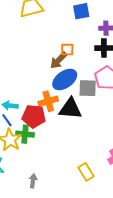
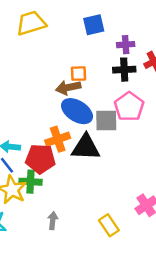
brown arrow: (59, 60) -> (68, 88), turned 36
blue ellipse: (65, 79) -> (77, 111), turned 70
gray arrow: (33, 181) -> (53, 221), moved

